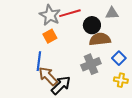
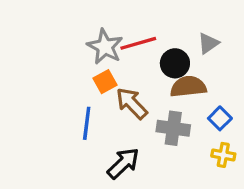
gray triangle: (112, 13) -> (208, 43), turned -32
gray cross: (91, 64) -> (173, 128), turned 30
brown arrow: (48, 76) -> (132, 103), moved

